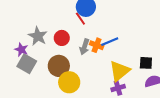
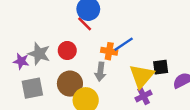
gray arrow: (84, 47) -> (100, 72), moved
purple star: (21, 50) -> (21, 61), moved
black square: (146, 63) -> (161, 67), moved
gray square: (27, 64) -> (32, 88), turned -30

